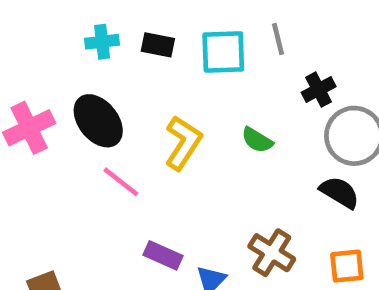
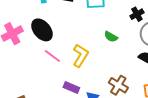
yellow L-shape: (183, 143) -> (80, 56), moved

